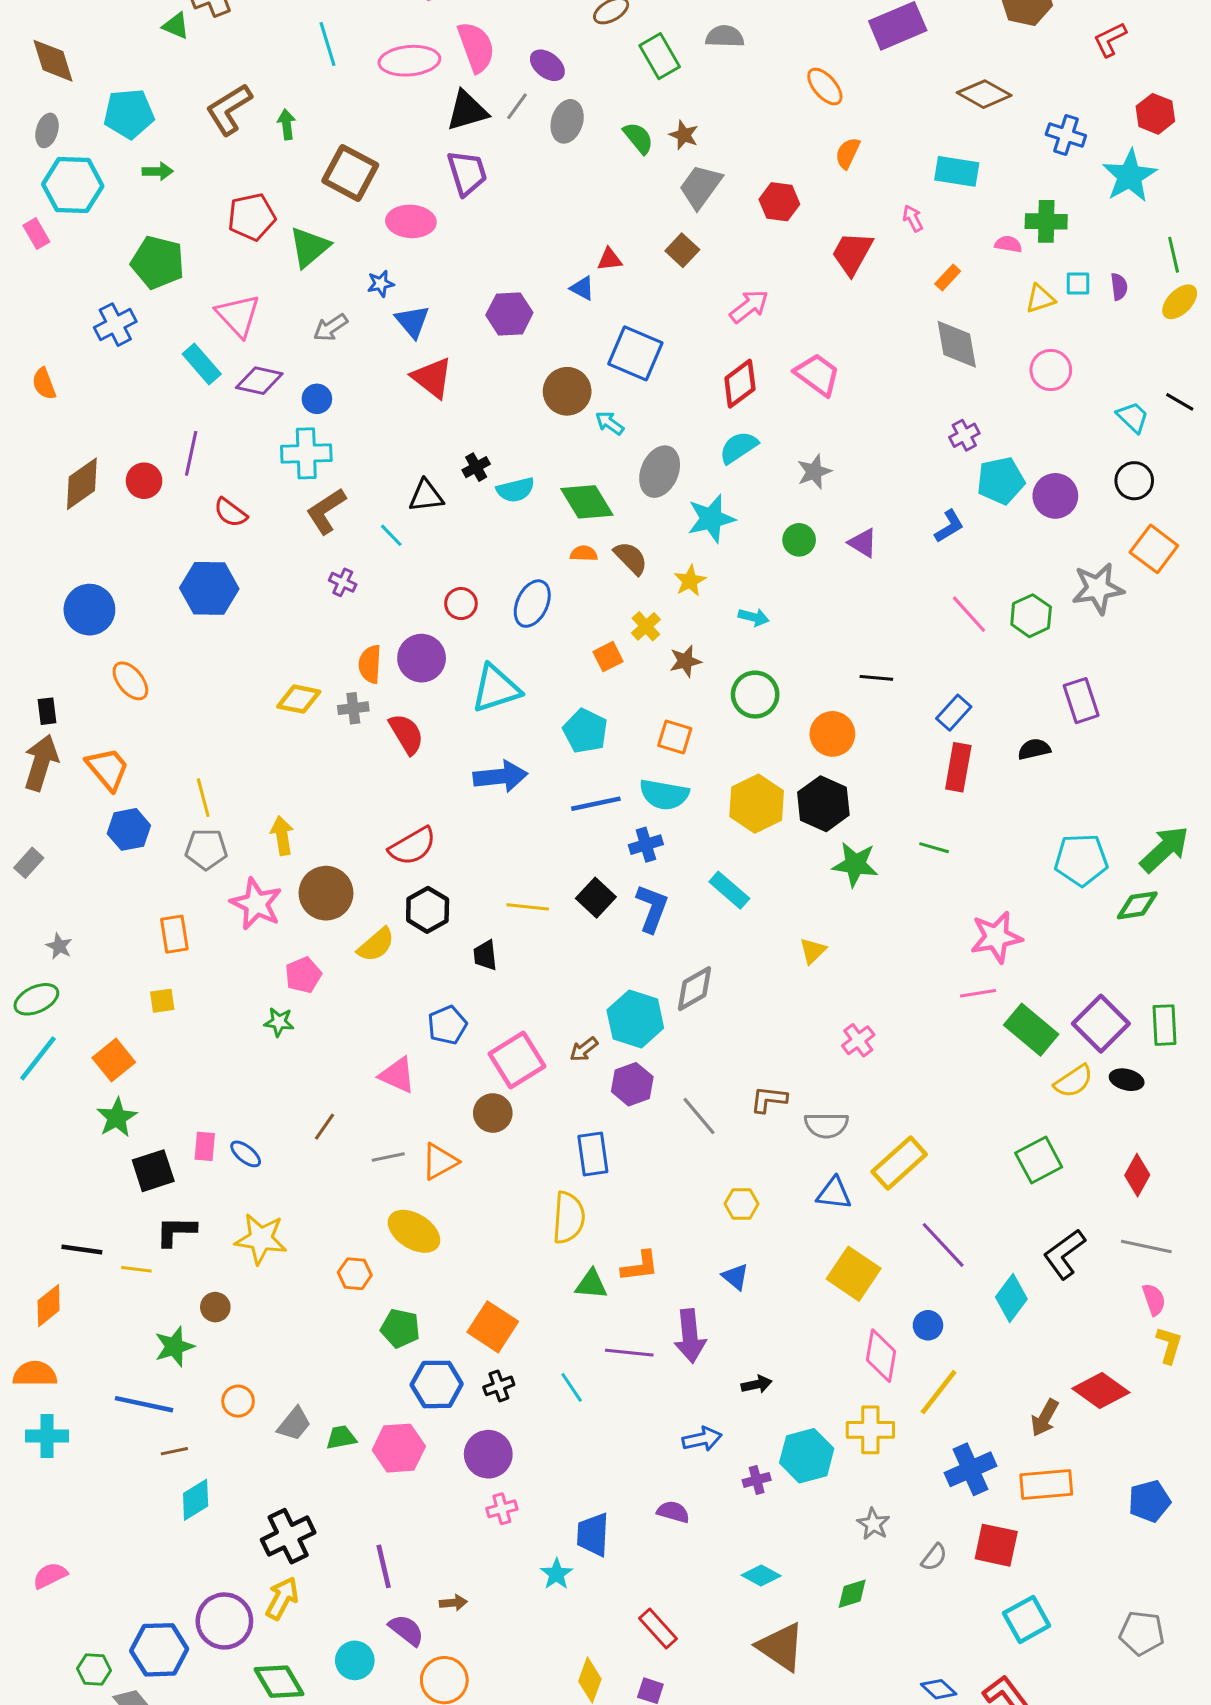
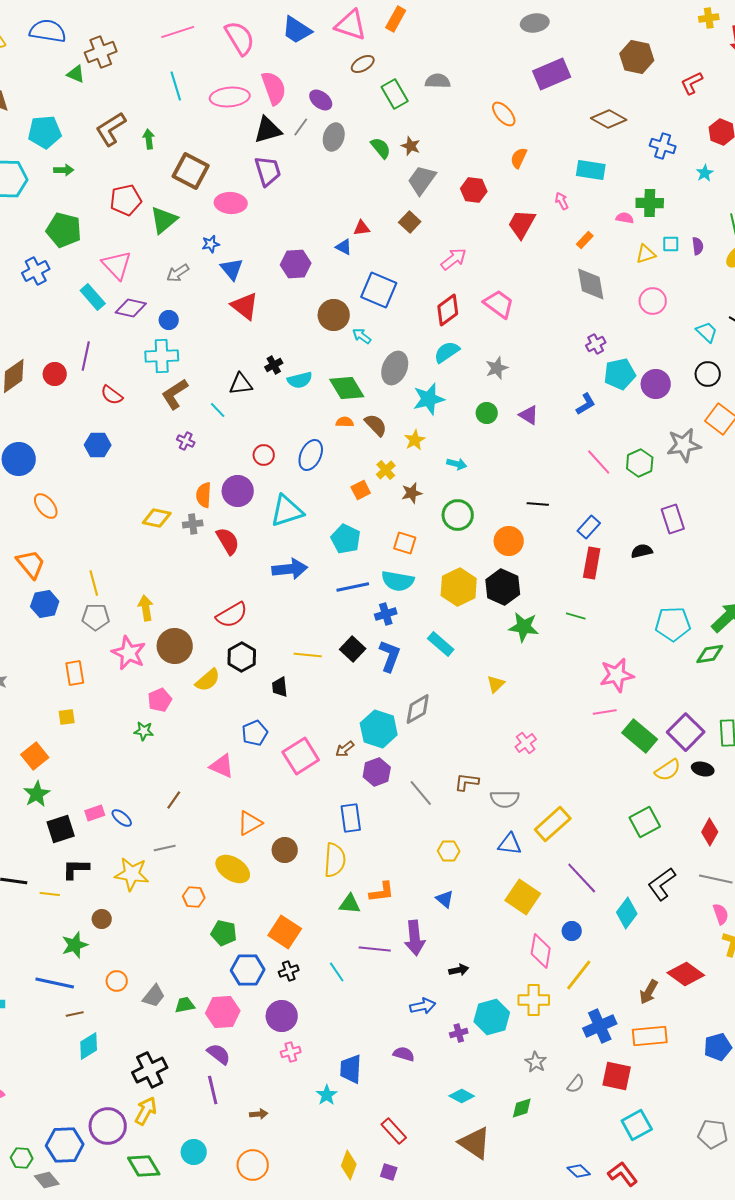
cyan star: (1130, 176) -> (705, 173), size x0.5
blue hexagon: (209, 588) -> (98, 445), size x0.7
brown circle: (493, 1113) -> (285, 850), moved
pink rectangle: (205, 1146) -> (95, 813), turned 66
gray line: (388, 1157) -> (165, 848), moved
purple semicircle: (406, 1630) -> (219, 1054), moved

